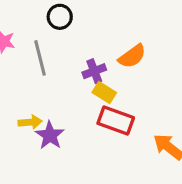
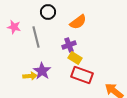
orange semicircle: (132, 56) -> (78, 22), moved
purple star: (50, 135) -> (42, 71), moved

